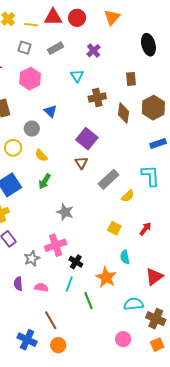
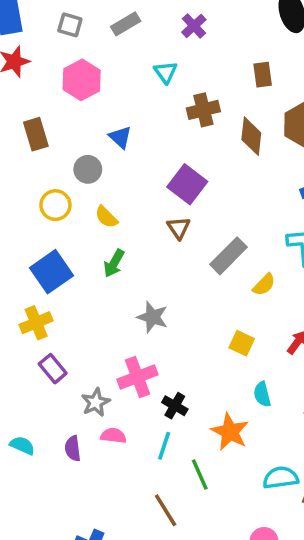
pink semicircle: (41, 287) -> (113, 436), moved
brown line: (51, 320) -> (166, 510), moved

